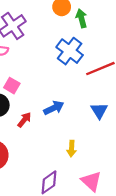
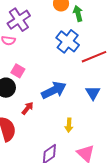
blue arrow: (54, 108) -> (54, 90), size x1.4
red arrow: (24, 120) -> (28, 108), moved

